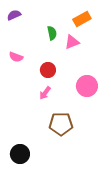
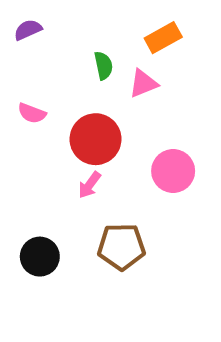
red circle: (48, 70) -> (96, 139), size x1.6
black circle: (20, 154) -> (40, 257), moved

